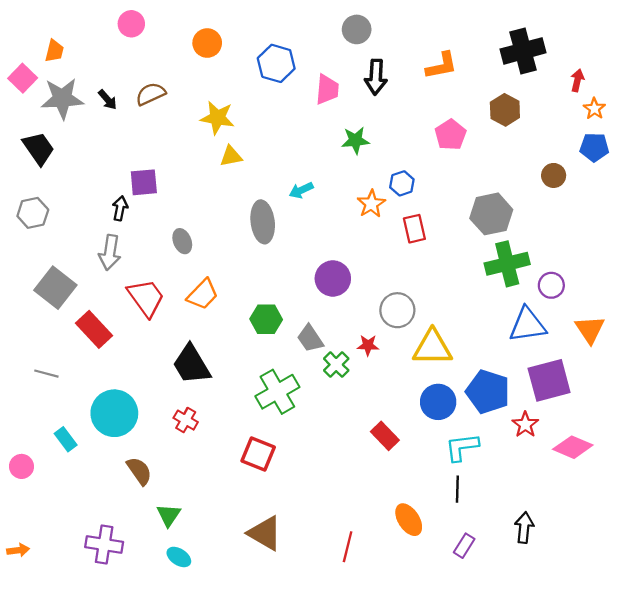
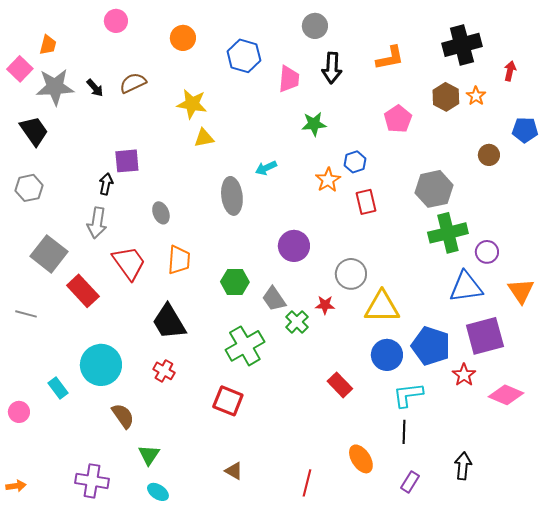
orange star: (594, 109) -> (476, 96), moved
orange trapezoid: (203, 294) -> (179, 260), turned -40
gray line: (46, 374) -> (26, 314), moved
brown triangle: (265, 533) -> (234, 471), size x0.6

